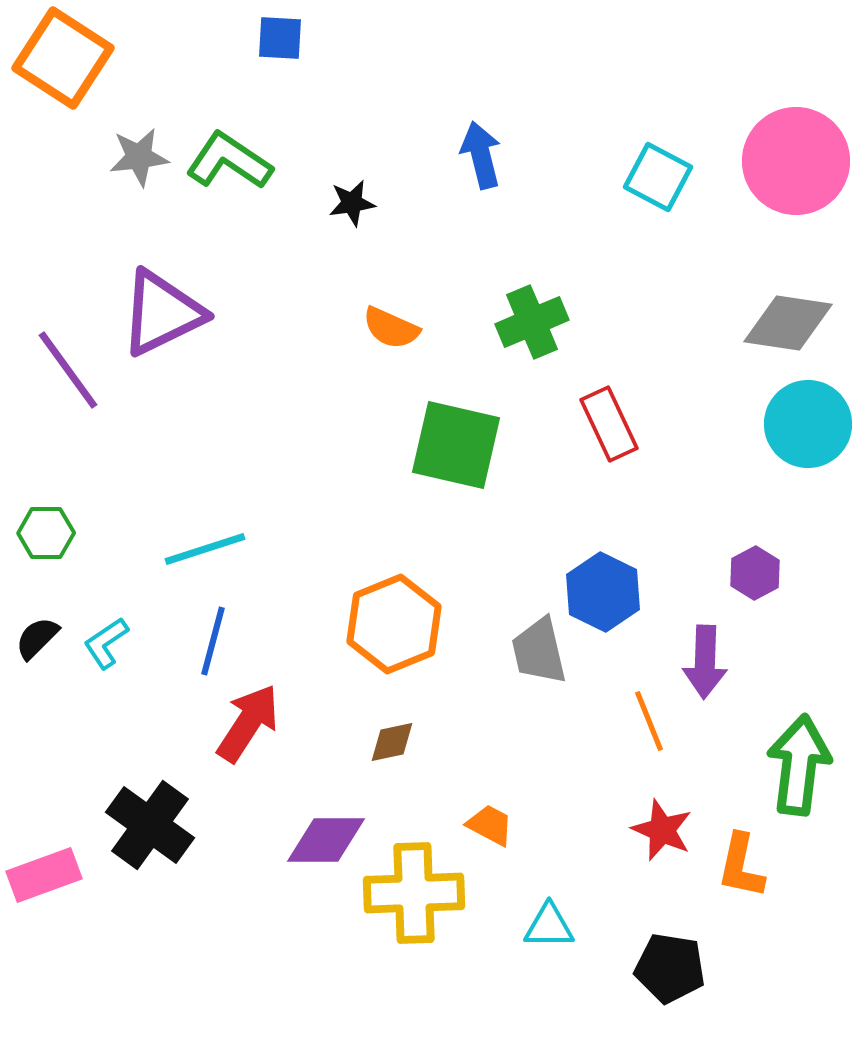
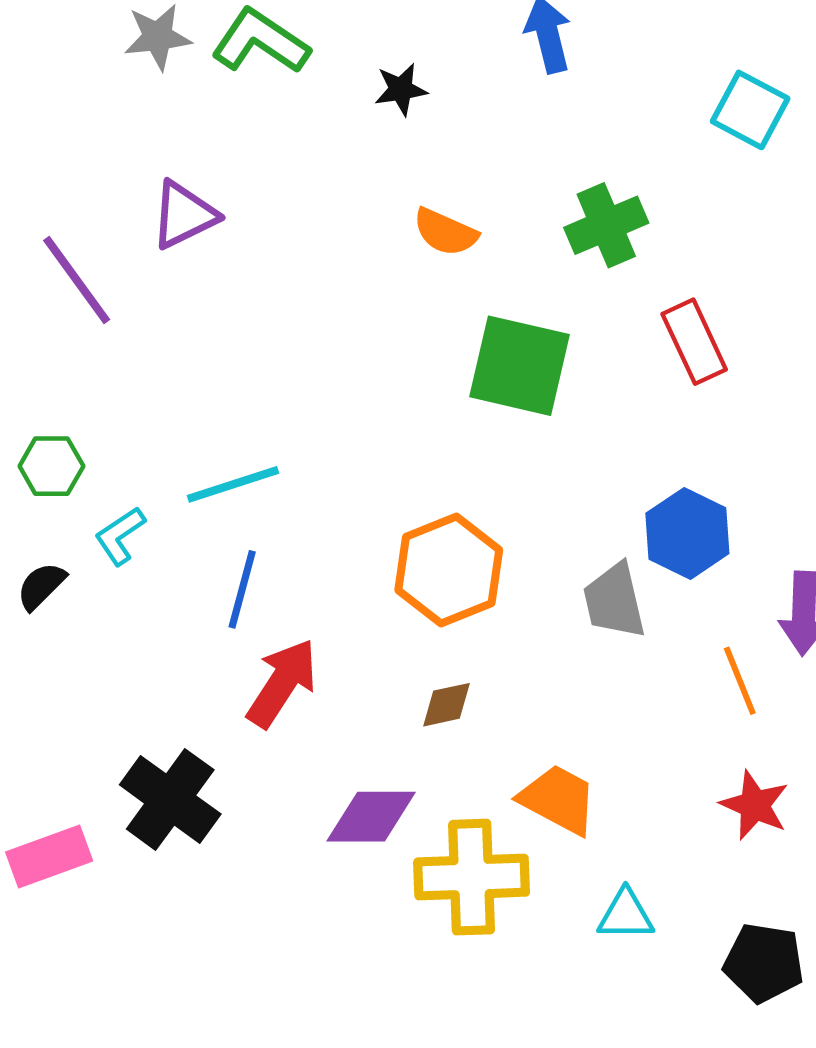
cyan square: (658, 177) -> (750, 110), moved
purple triangle: (162, 313) -> (184, 215), size x0.7
cyan L-shape: (106, 643) -> (120, 536), moved
orange trapezoid: (490, 825) -> (558, 799), size x1.5

